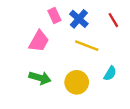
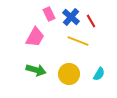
red line: (113, 20) -> (91, 21), moved
cyan semicircle: (110, 73) -> (99, 74), moved

